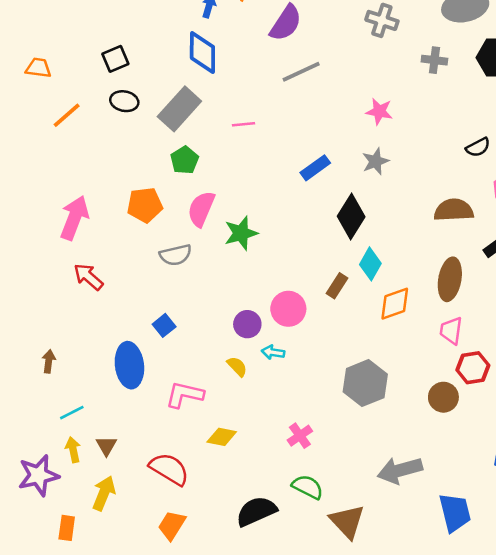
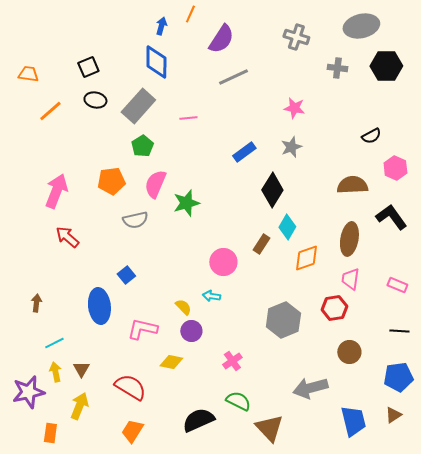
purple circle: (247, 324) -> (191, 331), moved
red hexagon: (473, 368) -> (334, 308), moved
brown circle: (443, 397) -> (349, 352), moved

